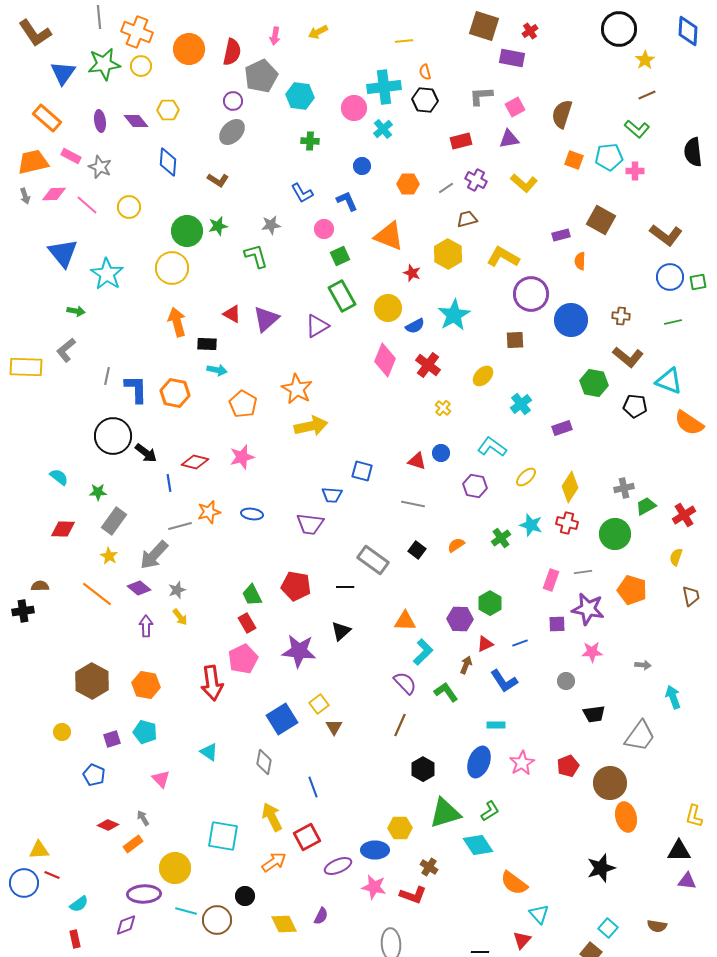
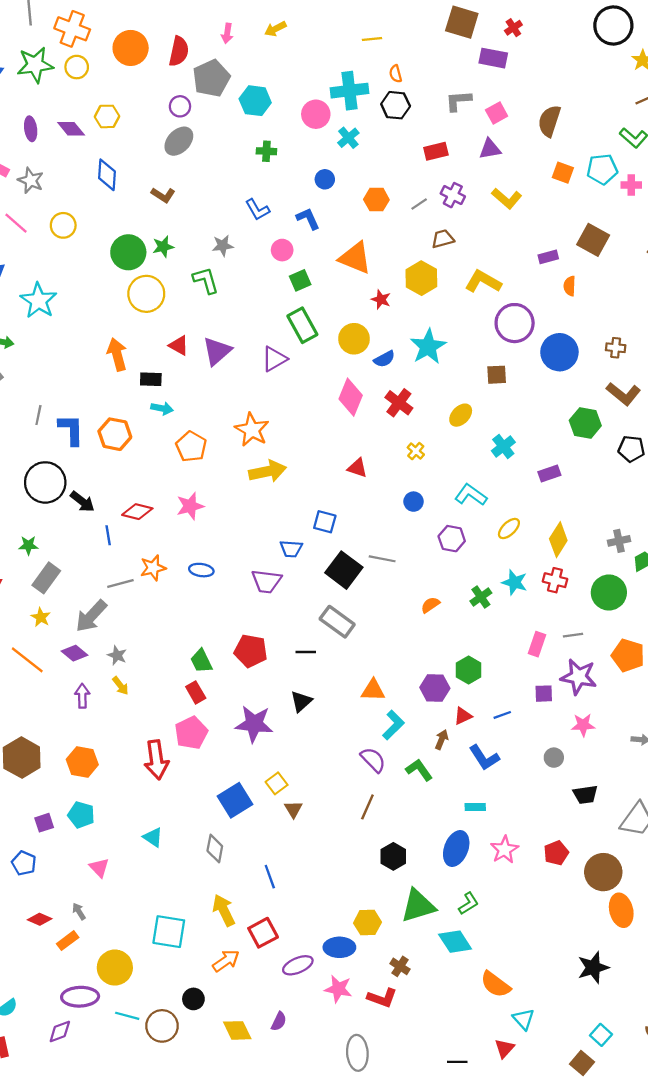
yellow circle: (172, 268) -> (146, 294), moved
red triangle: (417, 461) -> (357, 468), moved
black square: (417, 550) -> (344, 570), moved, size x1.8
gray star: (177, 590) -> (117, 655), turned -30

